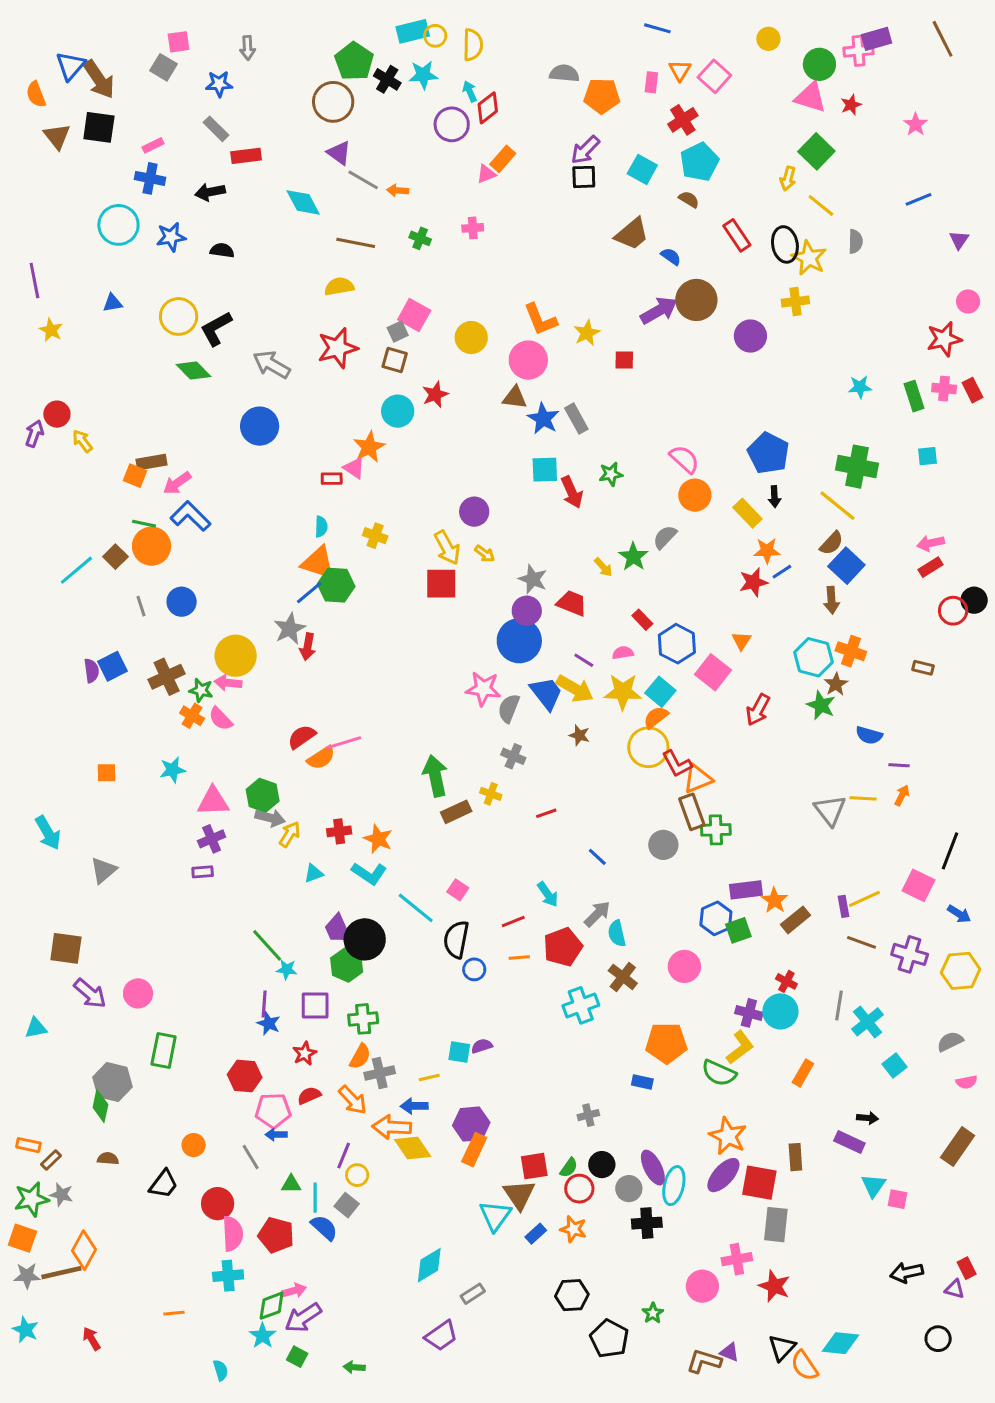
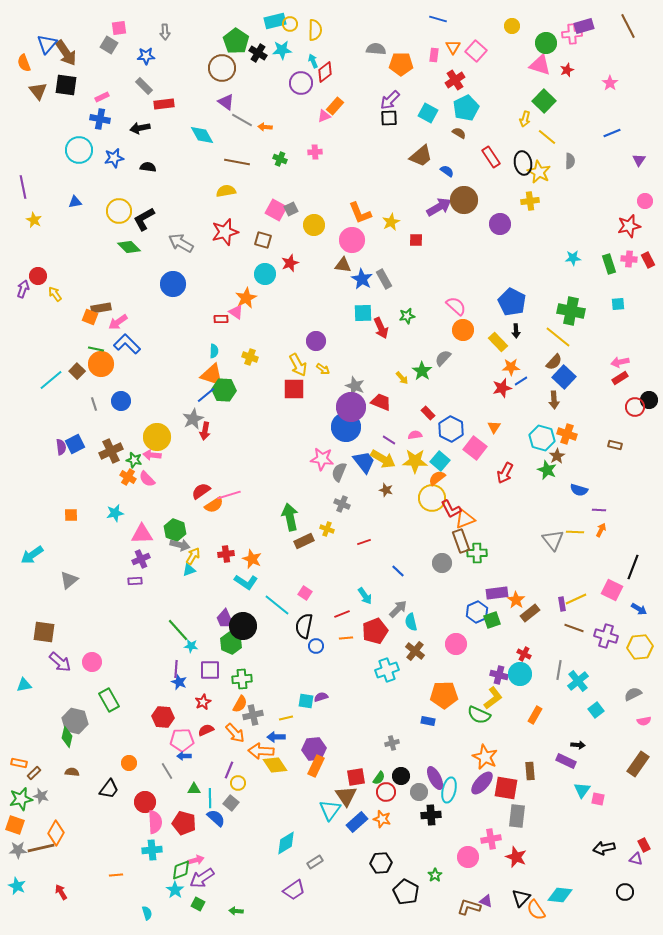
gray square: (398, 332) -> (291, 209), moved
purple circle: (527, 611) -> (351, 407), size x1.5
cyan arrow: (48, 833) -> (32, 555), turned 85
cyan triangle: (314, 873) -> (189, 570), moved
green rectangle: (164, 1050) -> (109, 700), turned -40
blue rectangle: (536, 1234) -> (357, 822), size x1.5

